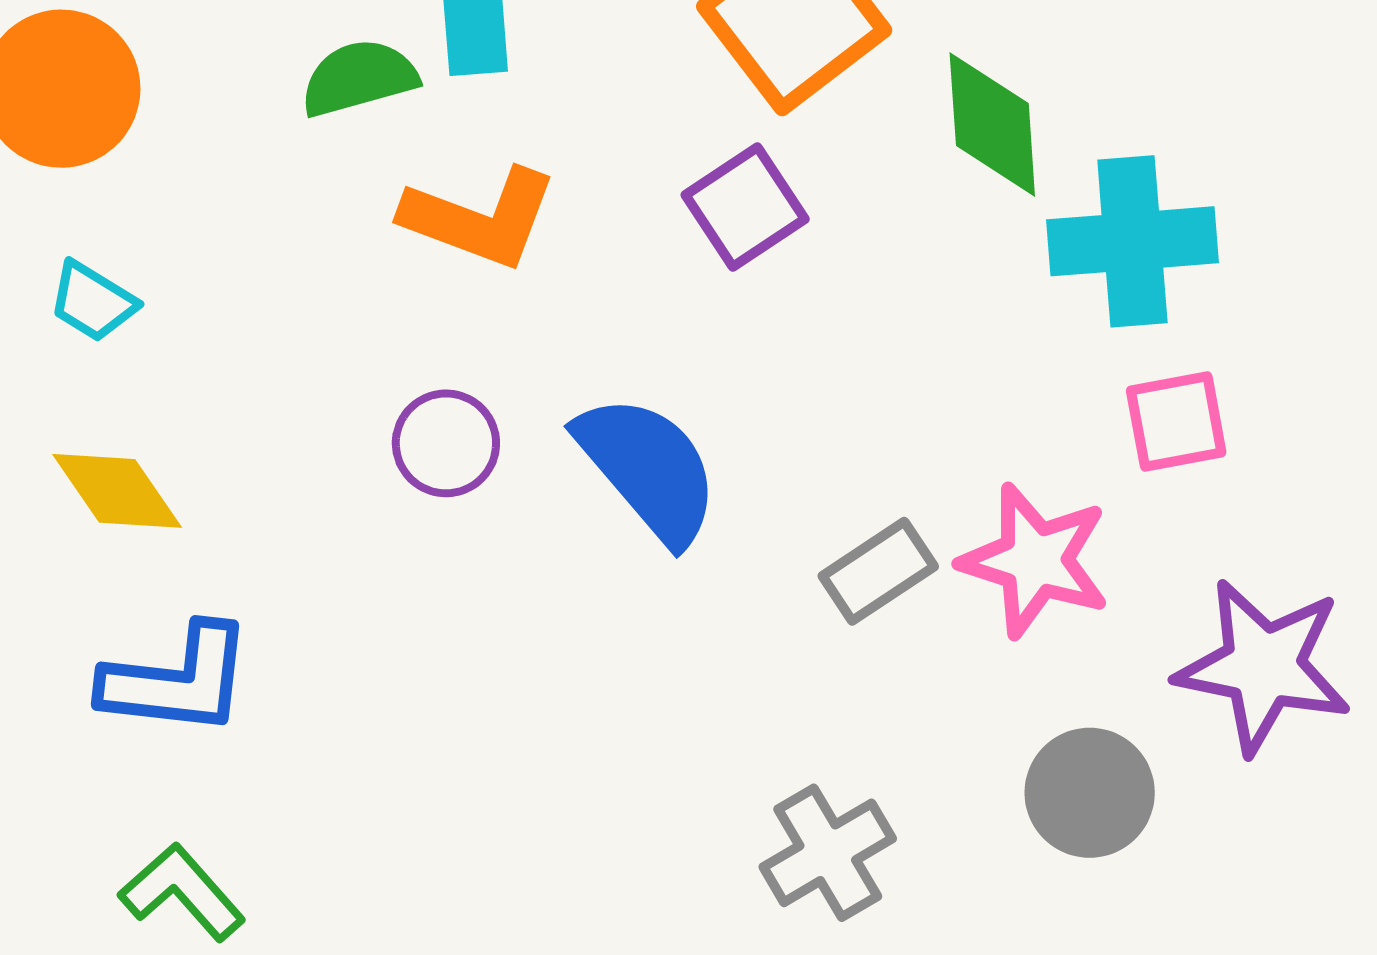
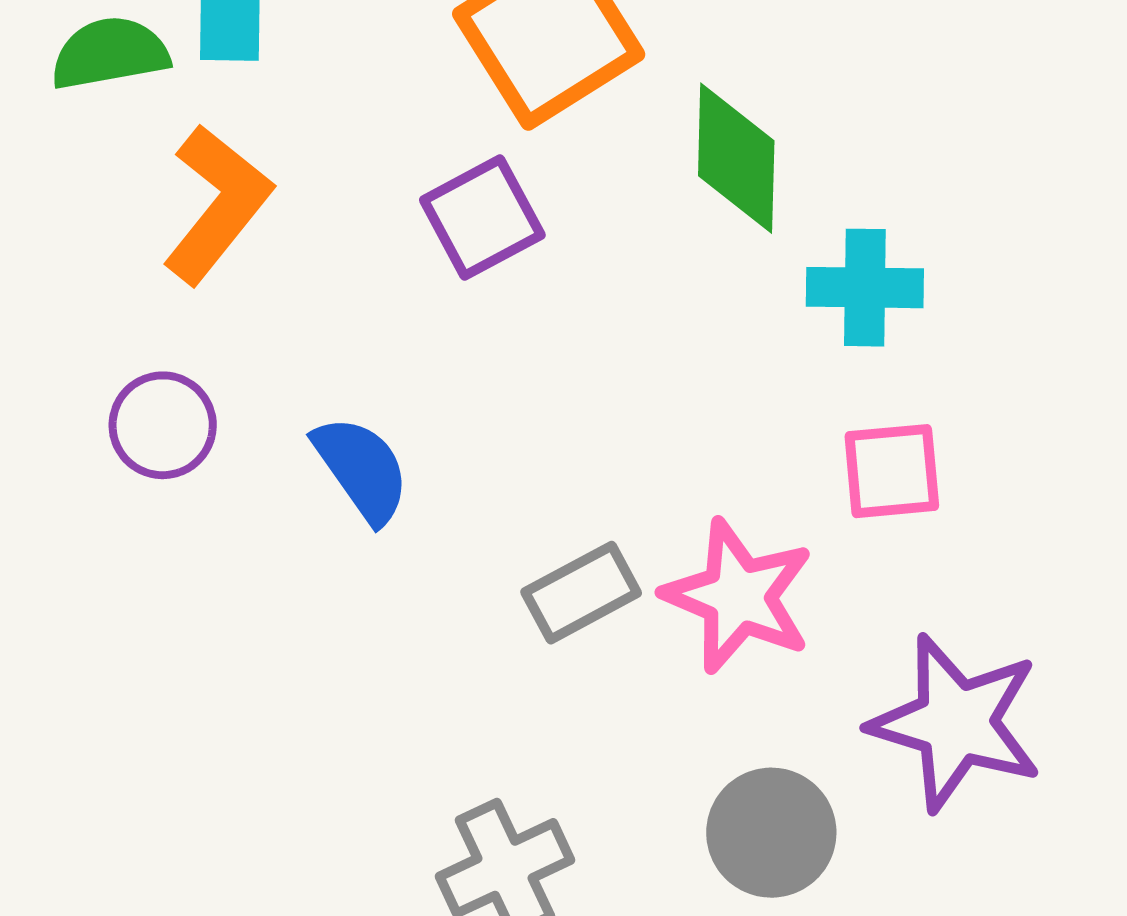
orange L-shape: (480, 218) -> (217, 204), turned -77
cyan cross: (1132, 241) -> (865, 288), size x0.7
blue semicircle: (648, 469) -> (362, 469), size x0.7

